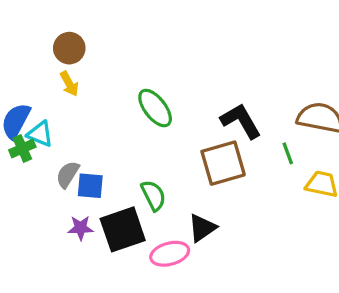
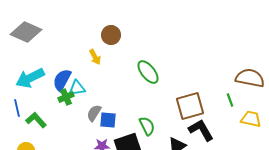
brown circle: (69, 48) -> (111, 35), moved
black L-shape: (241, 121) -> (201, 130), moved
cyan triangle: (40, 134) -> (77, 88), turned -30

